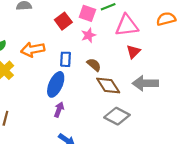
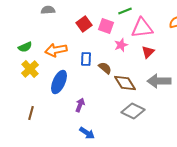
pink square: (87, 13) -> (106, 26), moved
pink star: (89, 35) -> (121, 45), moved
brown semicircle: (94, 65) -> (105, 68), moved
blue ellipse: (56, 84) -> (59, 82), moved

